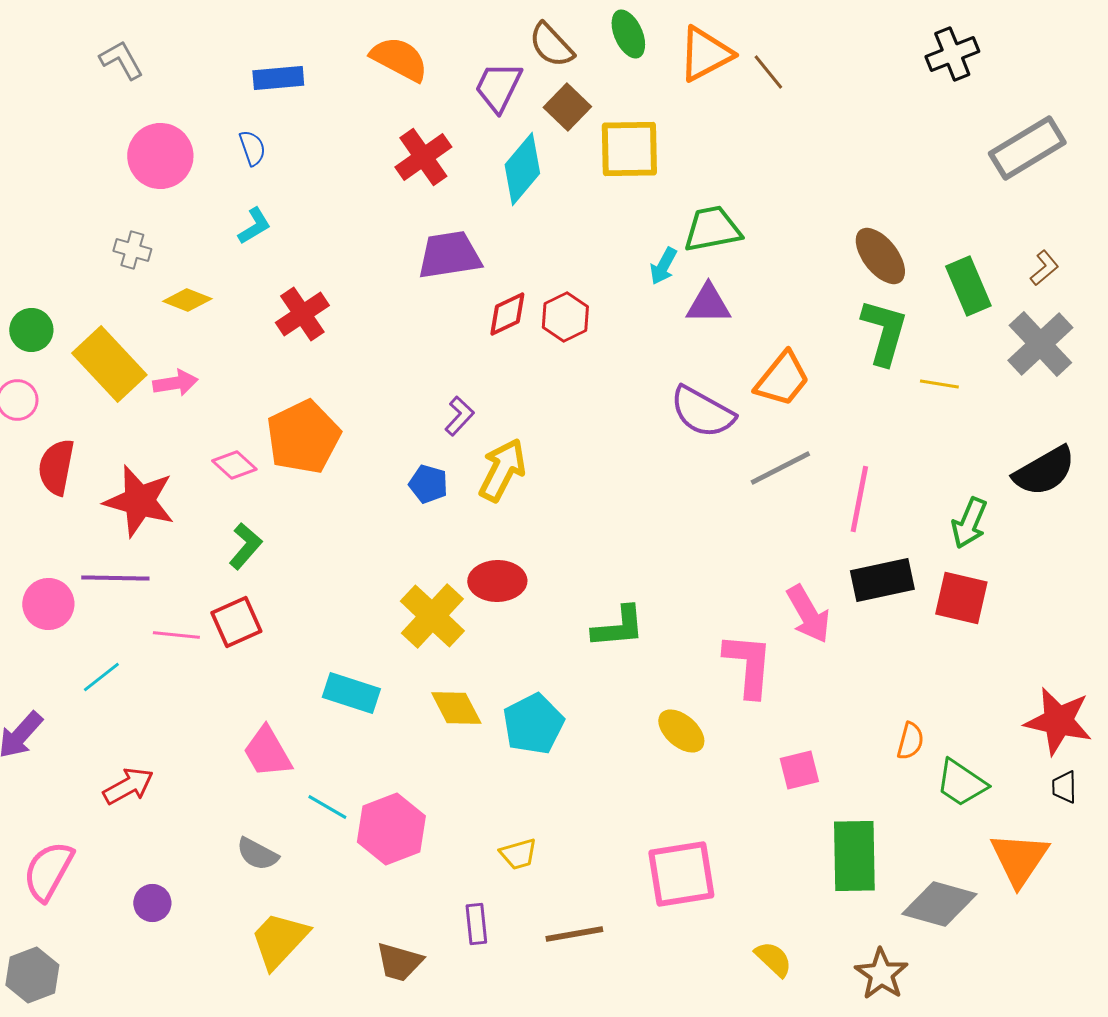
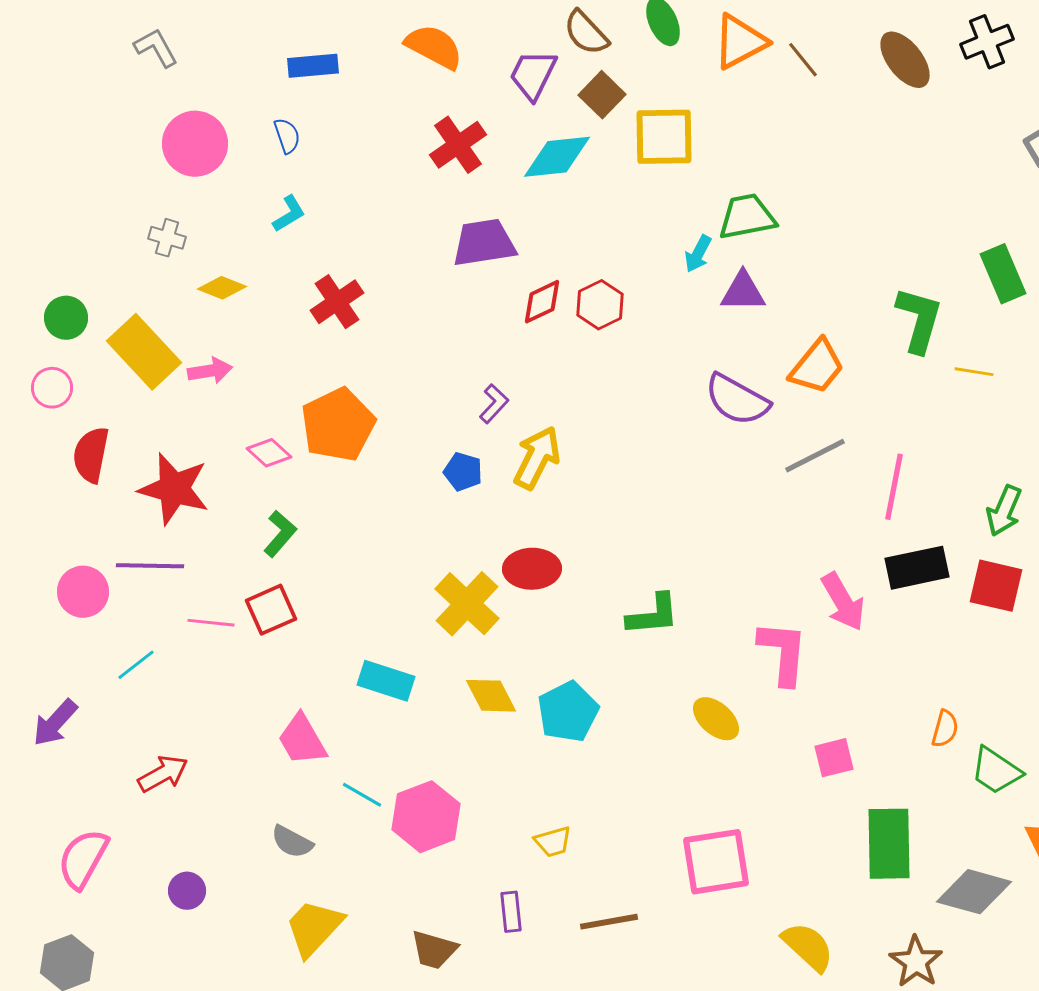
cyan diamond: (522, 169) -> (557, 157), turned 44
brown ellipse: (880, 256) -> (905, 60), moved
yellow semicircle: (773, 959) -> (808, 947), size x1.4

